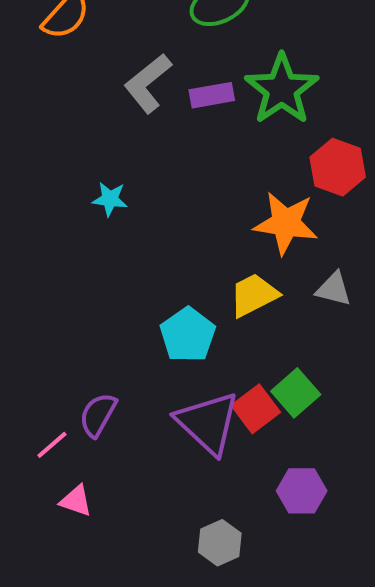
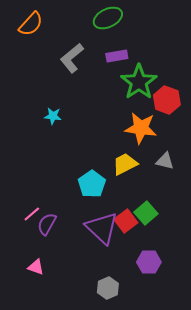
green star: (282, 89) -> (139, 82), moved
purple rectangle: (212, 95) -> (117, 56), moved
pink line: (52, 445) -> (32, 214), moved

